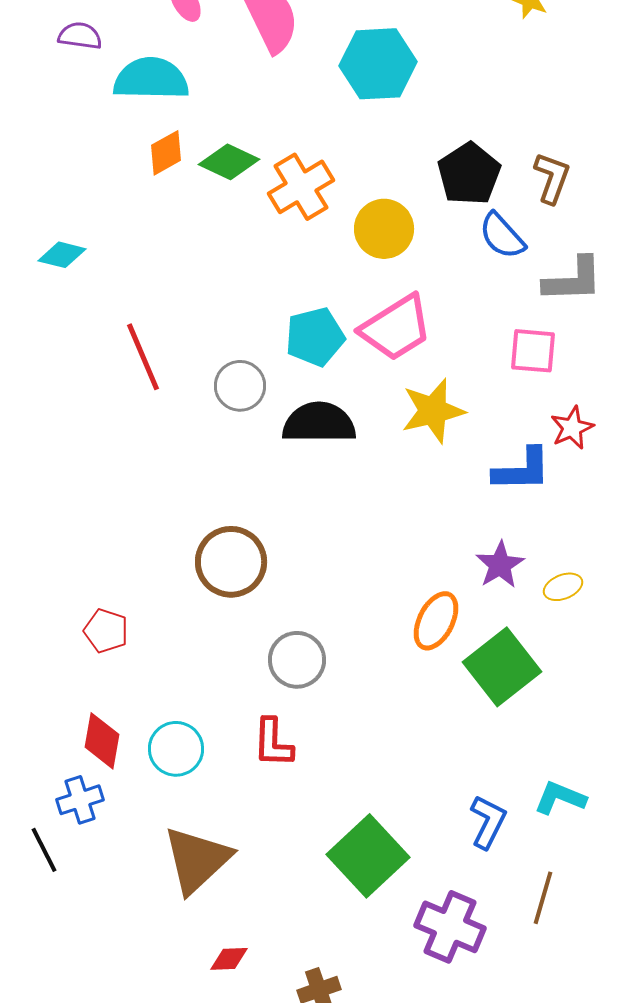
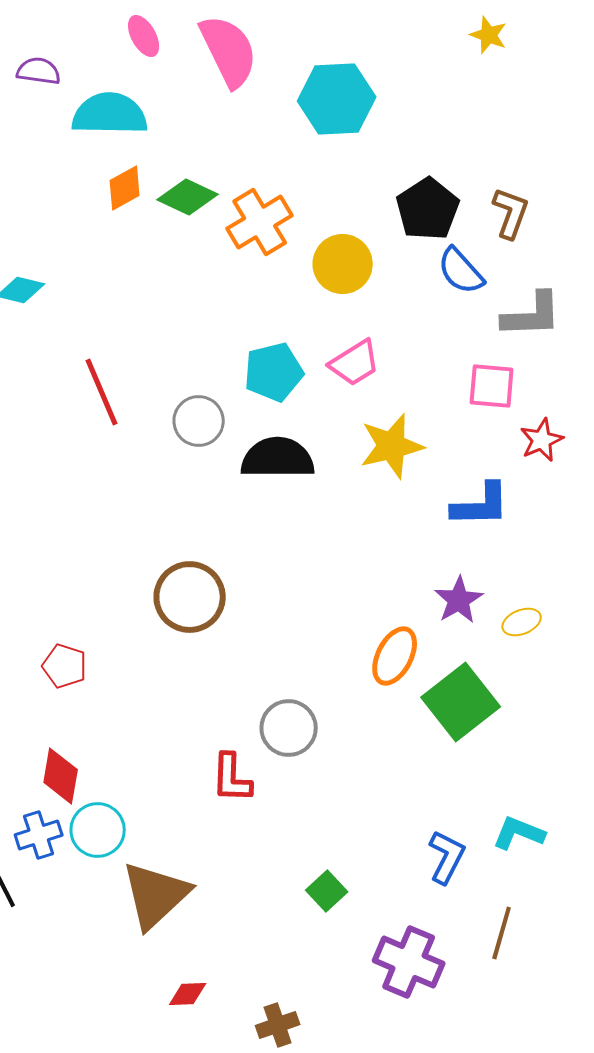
pink trapezoid: (396, 328) -> (355, 363), size x0.7
red star: (572, 428) -> (542, 440), moved
gray circle: (297, 660) -> (289, 728), moved
cyan circle: (176, 749) -> (98, 830), moved
green square: (368, 856) -> (327, 891), size x0.5

